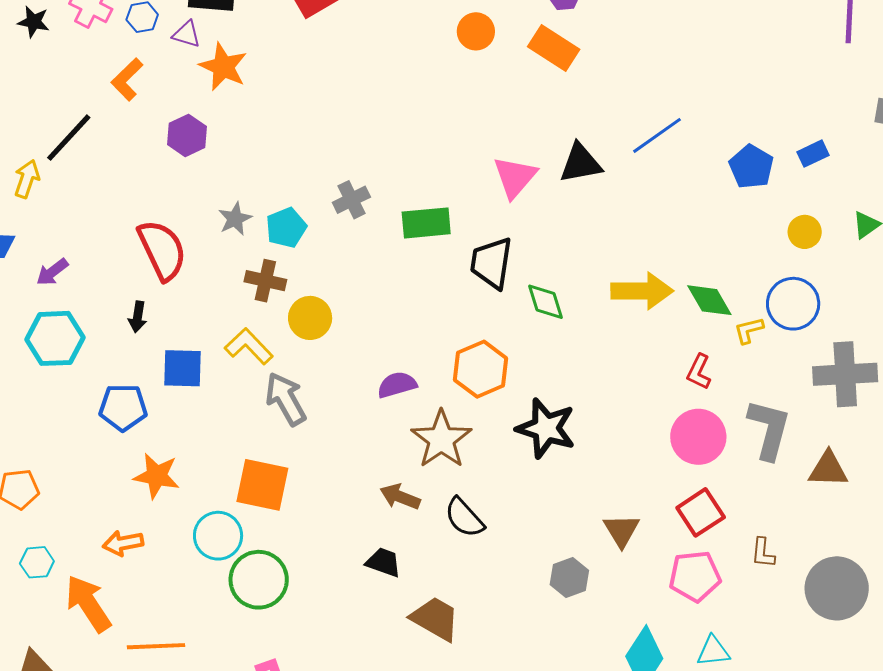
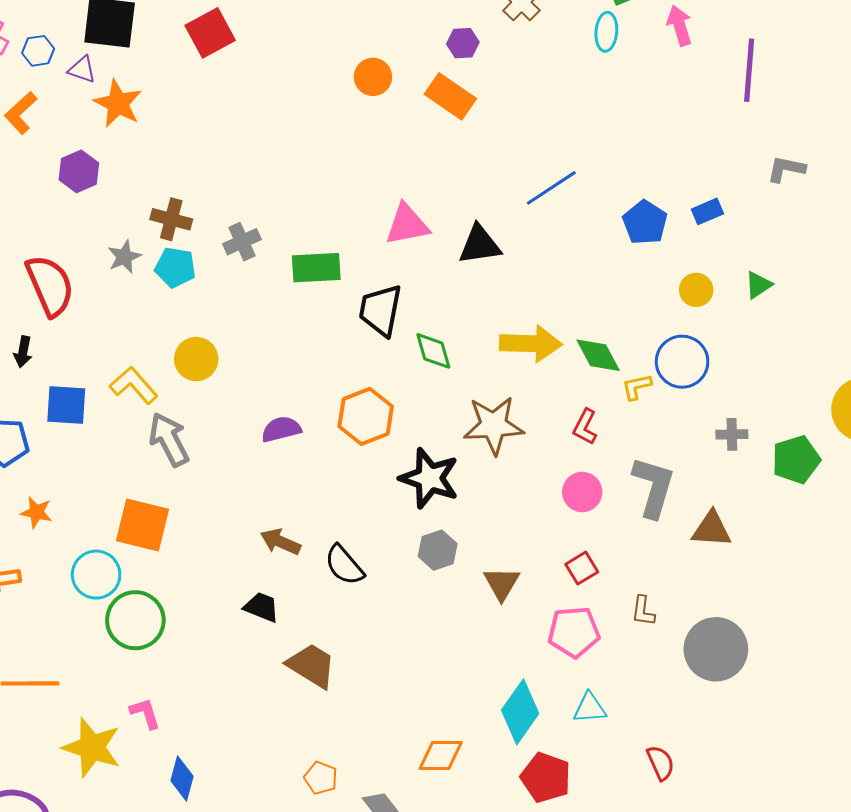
black triangle: (581, 163) -> (480, 245), moved
pink triangle: (515, 177) -> (407, 225), turned 36
cyan pentagon: (286, 228) -> (175, 267), turned 30
brown cross: (265, 281) -> (171, 219), moved
gray cross: (845, 374) -> (732, 434), size x0.5
pink circle: (698, 437) -> (582, 492), size x0.7
brown star: (441, 439) -> (494, 425), moved, turned 30
orange star: (157, 476) -> (36, 512), size x0.7
red square: (701, 512) -> (582, 568), size x0.7
gray hexagon: (569, 577) -> (438, 550), moved

